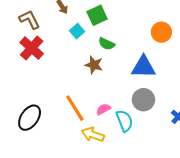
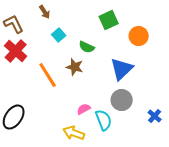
green square: (97, 15) -> (109, 20), moved
blue triangle: (143, 67) -> (122, 69), turned -45
orange line: (75, 108) -> (48, 75), moved

